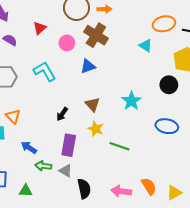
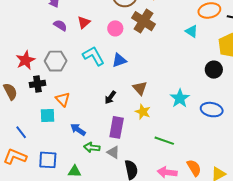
red triangle: (40, 28) -> (84, 22), moved
blue triangle: (88, 66) -> (119, 60), moved
cyan star: (131, 101) -> (180, 98), moved
green line: (120, 146) -> (164, 141), moved

